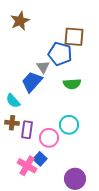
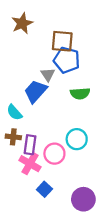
brown square: (74, 37) -> (62, 41), moved
blue square: (40, 159) -> (44, 189), moved
pink cross: (27, 166) -> (30, 164), moved

